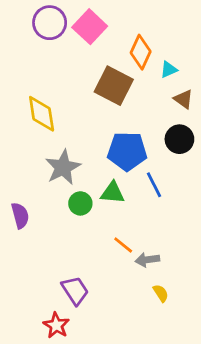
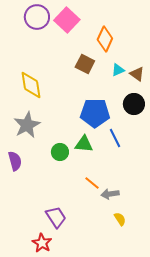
cyan triangle: (169, 70) -> (118, 70), moved
brown square: (114, 86) -> (85, 64), size x0.7
gray star: (63, 167) -> (27, 125), moved

